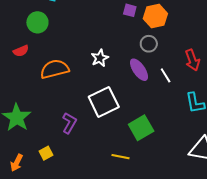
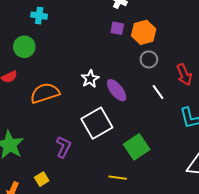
gray circle: (149, 44) -> (149, 59), moved
purple ellipse: (139, 70) -> (117, 90), moved

